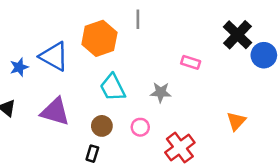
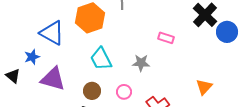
blue star: (19, 67) -> (32, 57), moved

